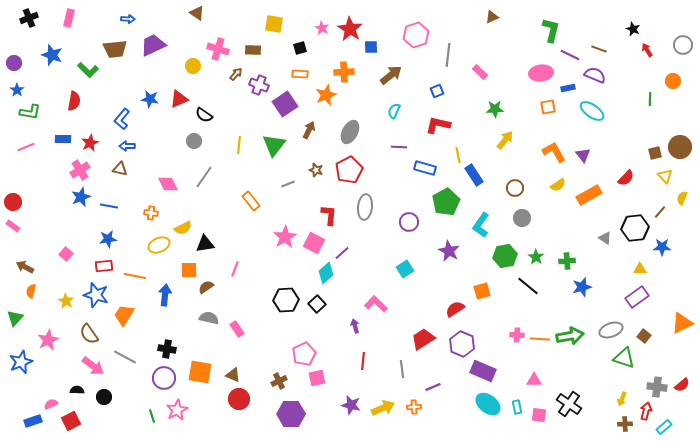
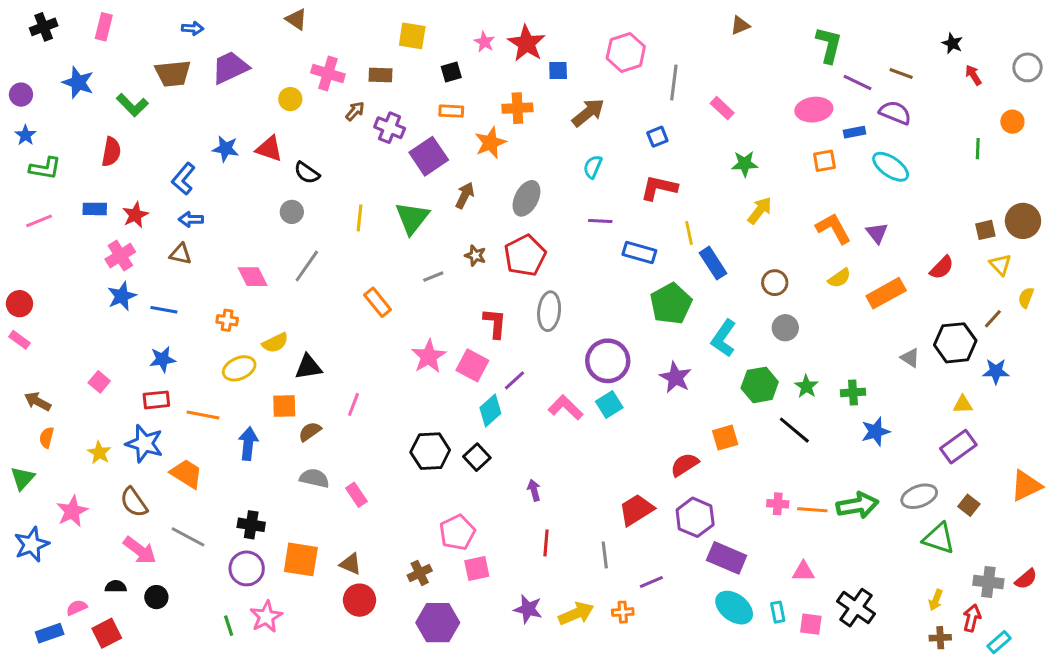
red triangle: (179, 99) -> (269, 149), turned 42
purple circle: (409, 222) -> (608, 361), moved, size x1.5
pink L-shape: (376, 304) -> (566, 407), moved
orange trapezoid: (124, 315) -> (186, 474), turned 90

